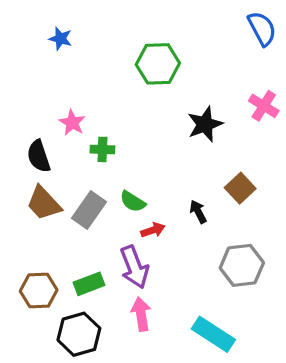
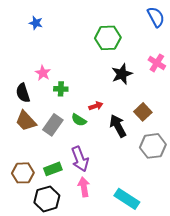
green hexagon: (158, 64) -> (108, 38), moved
black arrow: (198, 212) -> (118, 126), size x1.6
red arrow: (153, 230) -> (96, 106), moved
gray hexagon: (242, 265) -> (153, 146), moved

